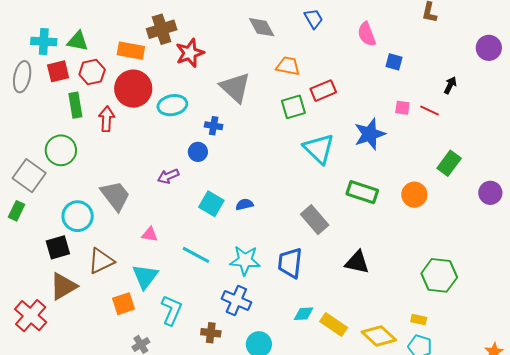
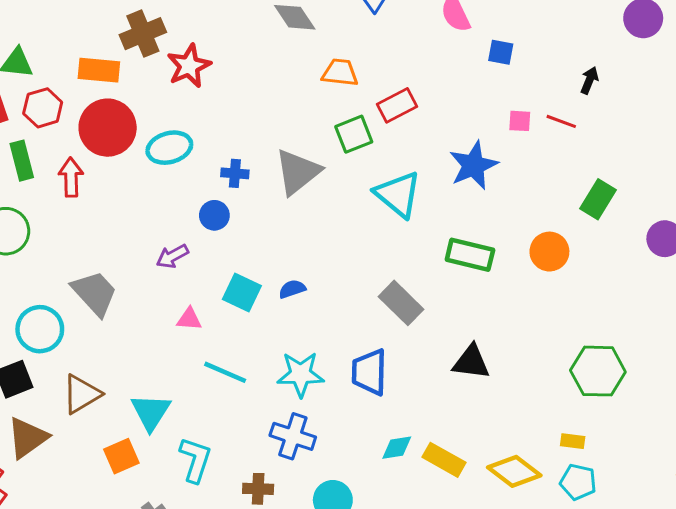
gray triangle: (235, 87) -> (298, 172), moved, turned 44
pink triangle: (150, 234) -> (189, 319), moved

